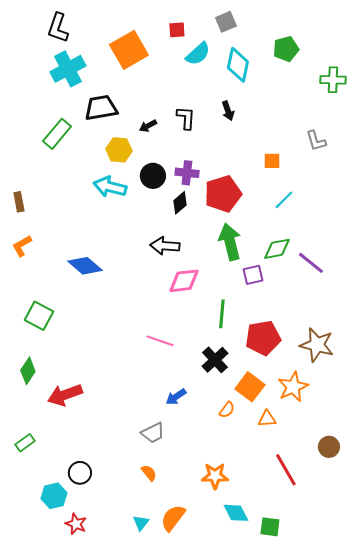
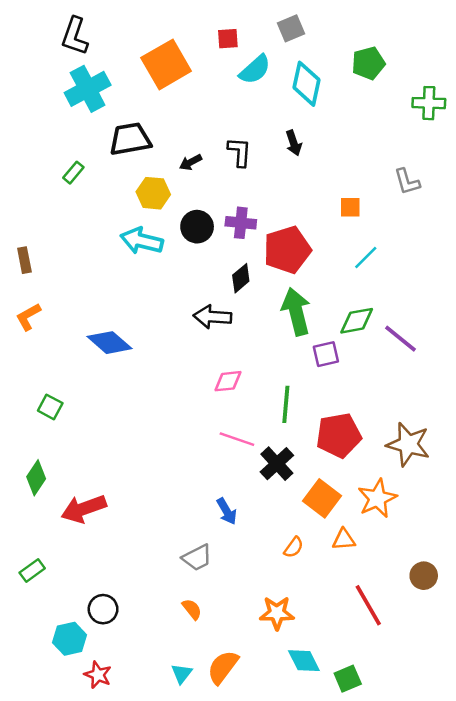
green rectangle: (57, 134) -> (73, 173), size x0.6
black diamond: (180, 203) -> (241, 278), moved
pink diamond: (184, 281) -> (228, 381), moved, size x0.7
green square: (39, 316) -> (50, 407), size x0.7
pink line: (160, 341) -> (237, 439), moved
blue arrow: (176, 397) -> (227, 511), turned -85
orange semicircle: (227, 410) -> (294, 547), moved
green square: (270, 527) -> (348, 679), turned -30

